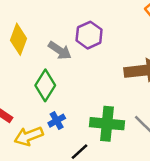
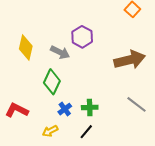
green cross: (107, 124) -> (90, 107), moved, size x0.6
yellow arrow: (29, 136) -> (50, 131), moved, size x0.7

